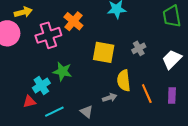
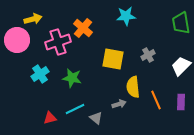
cyan cross: (41, 86) -> (40, 74), moved
red triangle: (29, 102) -> (50, 118), moved
cyan line: (54, 112) -> (75, 109), moved

